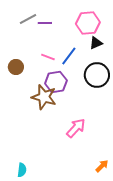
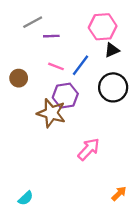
purple line: (45, 23) -> (51, 36), moved
cyan semicircle: (22, 170) -> (26, 198), turned 40

